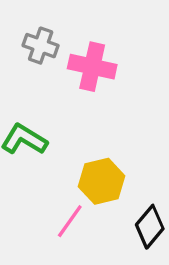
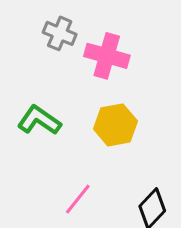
yellow hexagon: (102, 181) -> (115, 125), moved

